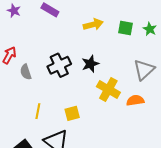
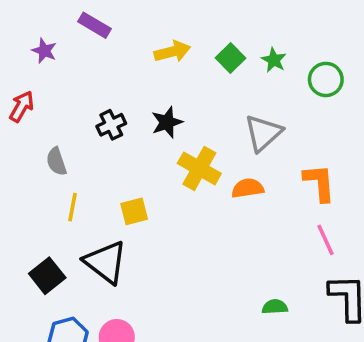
purple star: (14, 11) -> (44, 51), moved
green square: (126, 28) -> (230, 58), turned 35
black cross: (59, 65) -> (111, 125), size x0.7
gray semicircle: (26, 72) -> (56, 161), moved

